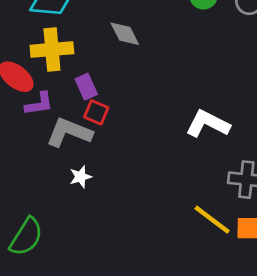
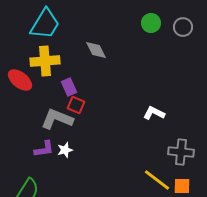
purple L-shape: (39, 104) -> (44, 149), moved
white L-shape: (208, 124) -> (154, 113), size x0.7

